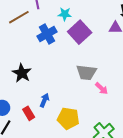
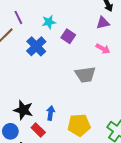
purple square: (80, 32) -> (68, 36), size x0.6
black star: (22, 73) -> (23, 110), moved
pink arrow: (101, 88) -> (103, 49), moved

